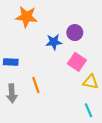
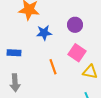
blue star: (54, 42) -> (44, 33), moved
orange line: (36, 85) -> (53, 67), moved

